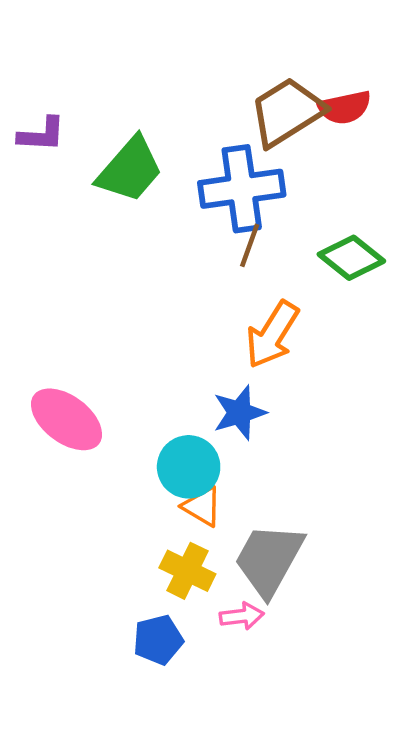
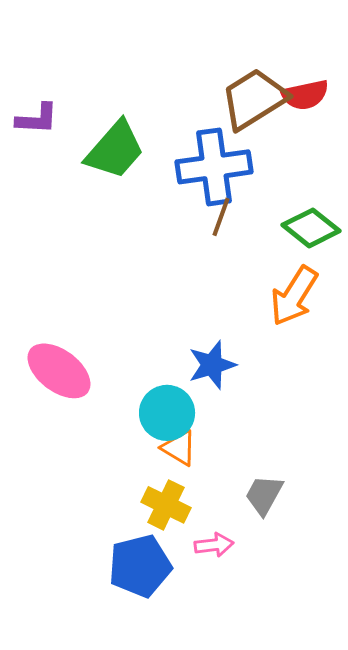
orange arrow: (272, 335) -> (294, 296), moved
gray trapezoid: (269, 560) -> (264, 495), moved, size x0.6
blue pentagon: (158, 640) -> (140, 566), size x1.4

